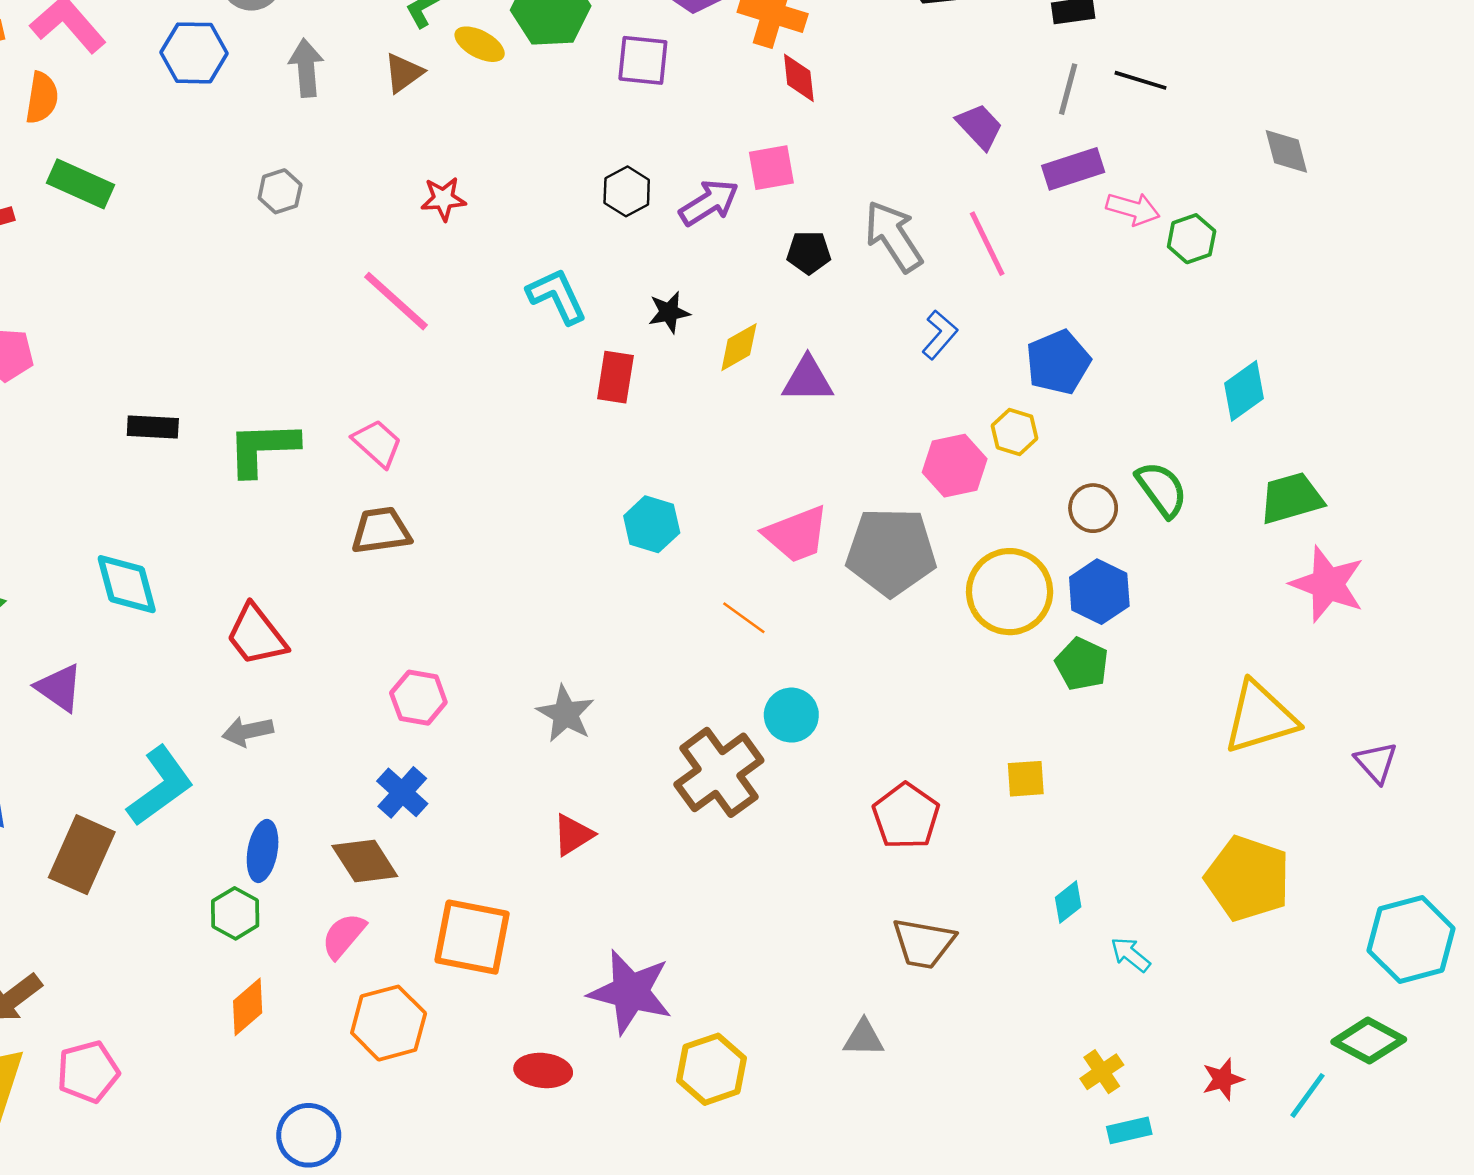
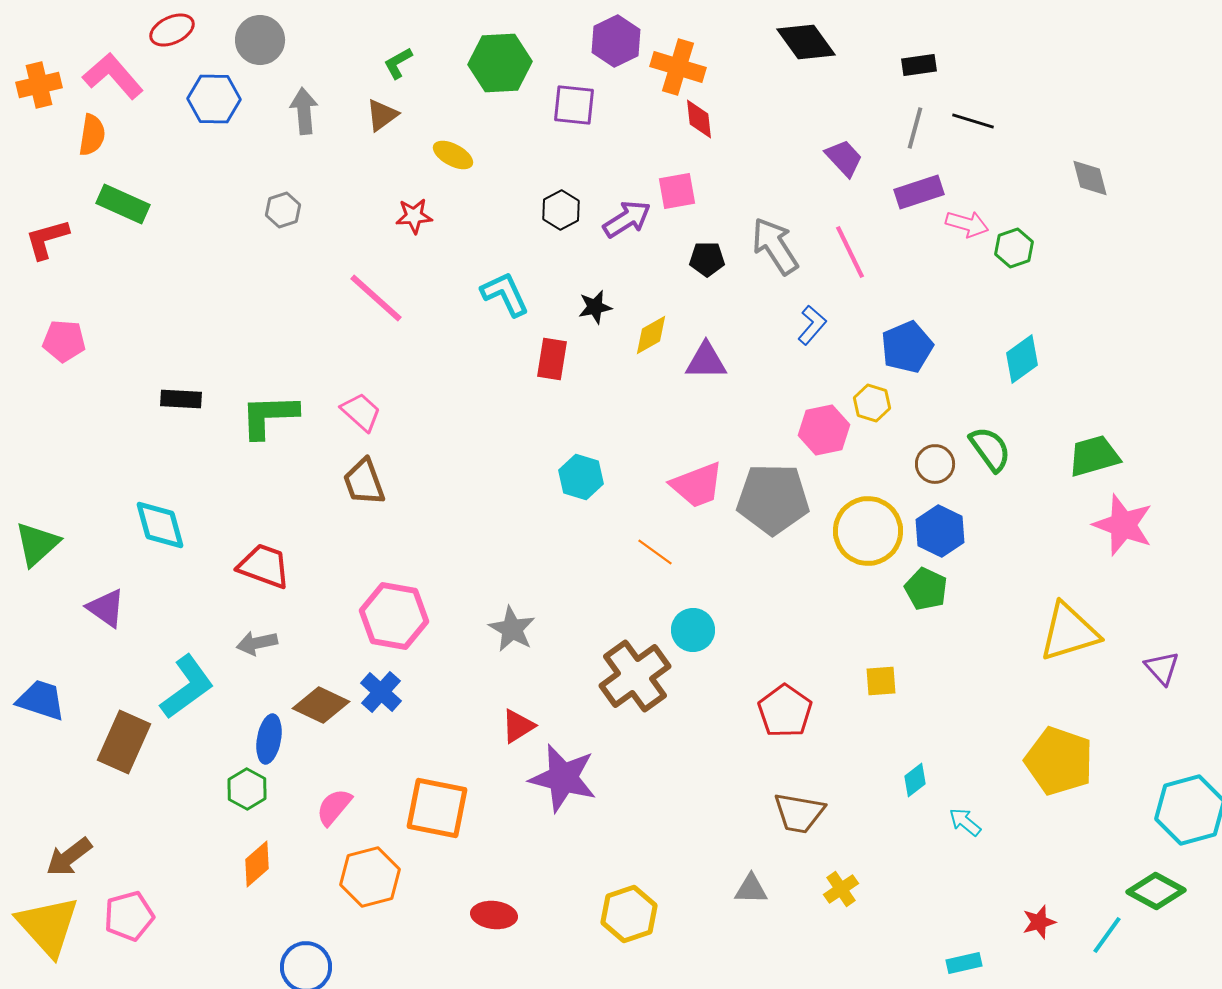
yellow ellipse: (480, 44) -> (453, 155), moved
cyan diamond: (1244, 391) -> (1022, 359), moved
brown trapezoid: (381, 531) -> (364, 482), turned -102
red trapezoid: (256, 635) -> (264, 566), turned 148
pink hexagon: (418, 698) -> (394, 616), size x1.5
brown diamond: (365, 861) -> (321, 705), moved, turned -32
purple star: (630, 992) -> (563, 778), moved
yellow cross: (1102, 1072) -> (841, 889), moved

